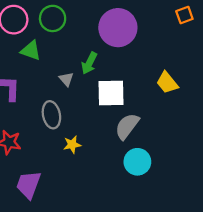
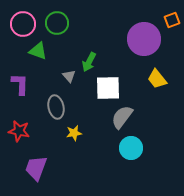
purple circle: (118, 28) -> (144, 39), moved

